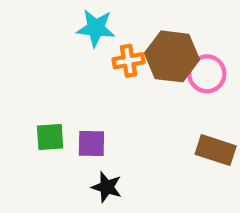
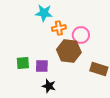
brown hexagon: (172, 56) -> (69, 51), moved
pink circle: (207, 74) -> (81, 35), moved

